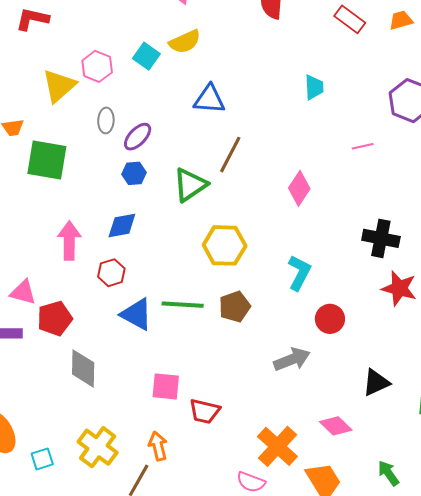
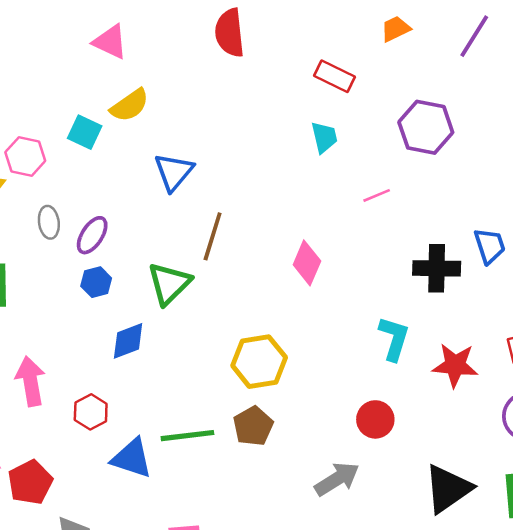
red rectangle: (350, 19) -> (334, 76), moved
cyan trapezoid: (314, 87) -> (324, 137), moved
blue triangle: (209, 99) -> (174, 172), turned -44
blue diamond: (122, 225) -> (128, 341), moved
black cross: (381, 238) -> (437, 268), moved
yellow hexagon: (225, 245) -> (259, 362), moved
cyan L-shape: (299, 273) -> (394, 339), moved
black triangle: (376, 383) -> (448, 489), size x1.4

